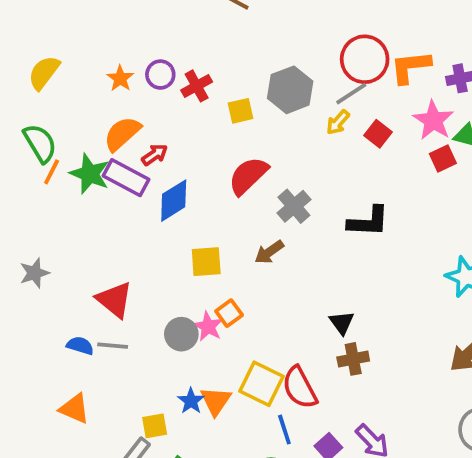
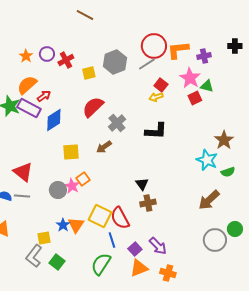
yellow arrow: (338, 122) -> (156, 97), moved, turned 32

